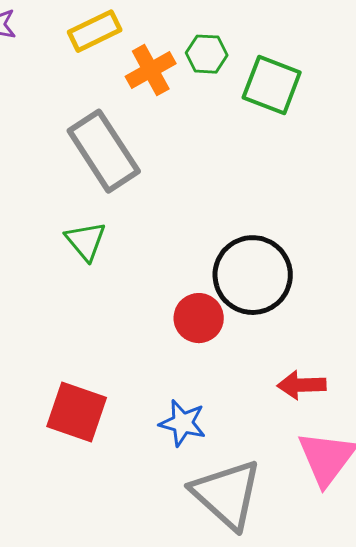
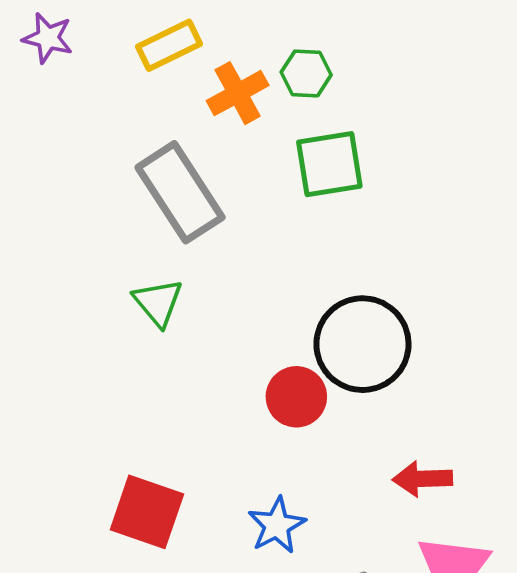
green square: (272, 85) -> (329, 164), moved, turned -30
blue star: (183, 423) -> (277, 525), turned 30

